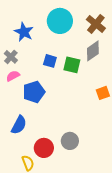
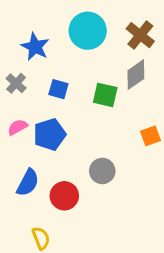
blue square: (50, 61) -> (58, 89), moved
pink semicircle: (13, 76) -> (18, 127), moved
gray circle: (70, 141) -> (102, 171), moved
red circle: (44, 148) -> (64, 196), moved

